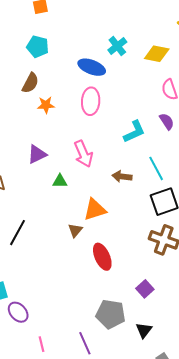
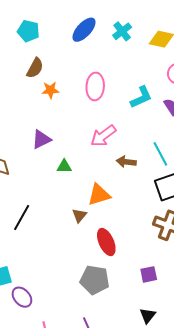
cyan pentagon: (38, 47) -> (28, 31), moved
blue ellipse: (92, 67) -> (84, 30), moved, turned -68
cyan L-shape: (134, 132) -> (141, 97), moved
pink arrow: (83, 154) -> (103, 136), moved, turned 76
purple square: (145, 289) -> (149, 274), turned 30
gray pentagon: (111, 314) -> (95, 280), moved

